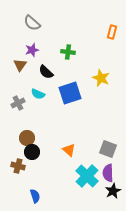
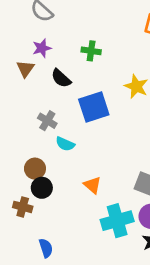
cyan semicircle: (38, 94) -> (65, 144), moved
gray cross: (18, 103) -> (47, 121), moved, turned -32
cyan cross: (87, 176) -> (117, 221), turned 30

